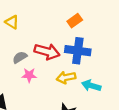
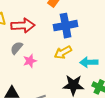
red arrow: (47, 52) -> (23, 26), moved
cyan arrow: (91, 86) -> (89, 62), moved

